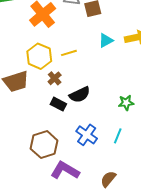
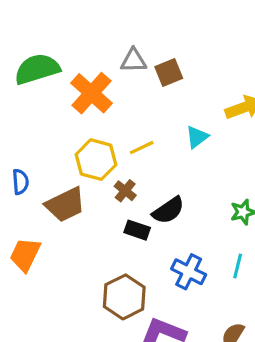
cyan triangle: (106, 41) -> (197, 137), moved

